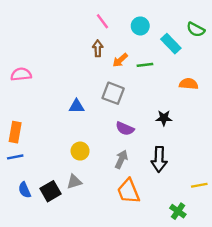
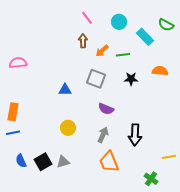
black star: (164, 118) -> (131, 79), moved
gray triangle: (74, 182) -> (63, 162), moved

